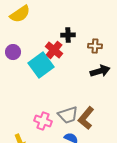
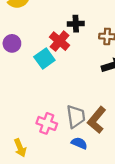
cyan square: (41, 65) -> (44, 58), size x0.7
gray trapezoid: (68, 115) -> (76, 116), turned -80

